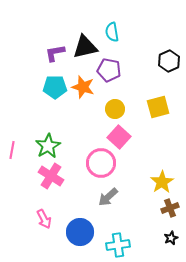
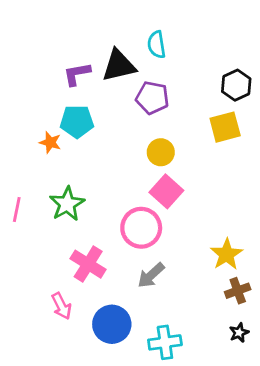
orange star: (83, 87) -> (50, 142), moved, size x0.7
yellow square: (158, 107) -> (225, 127), moved
pink cross: (51, 176) -> (88, 264), moved

